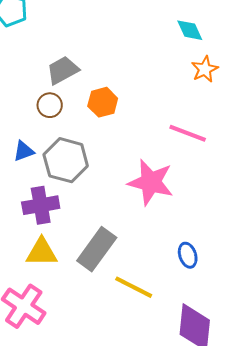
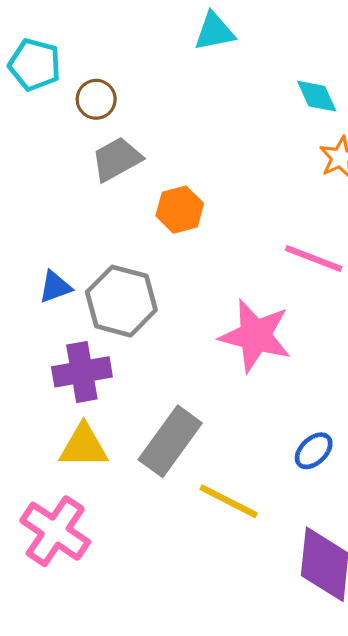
brown circle: (50, 105) -> (96, 99), moved
blue ellipse: (188, 255) -> (314, 451), turned 65

